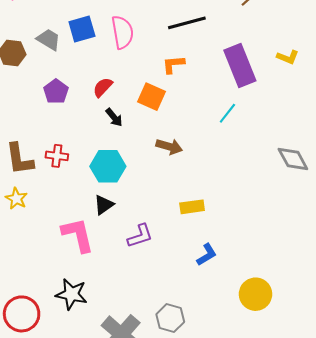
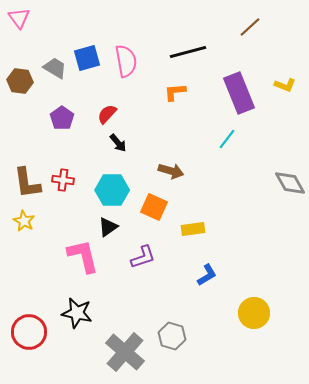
orange square: (152, 97) -> (154, 207), moved

